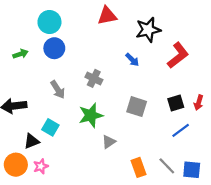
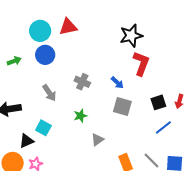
red triangle: (107, 16) -> (68, 27), moved
red L-shape: (178, 55) -> (141, 64), moved, turned -30
blue arrow: (132, 60) -> (117, 83), moved
green star: (91, 115) -> (80, 116), size x0.6

